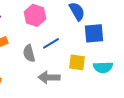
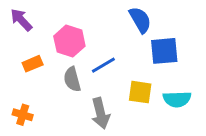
pink hexagon: (35, 15) -> (69, 41), moved
gray arrow: (49, 77) -> (101, 113), turned -105

